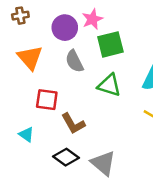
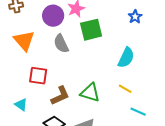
green triangle: (109, 85) -> (90, 93), moved
brown L-shape: (73, 124) -> (60, 96), turned -85

